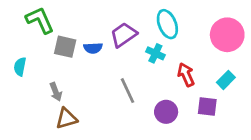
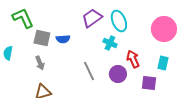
purple trapezoid: (124, 35) -> (92, 18), moved
cyan rectangle: (226, 80) -> (163, 63), turned -32
gray arrow: (56, 92) -> (40, 63), moved
purple circle: (166, 112) -> (118, 74), moved

